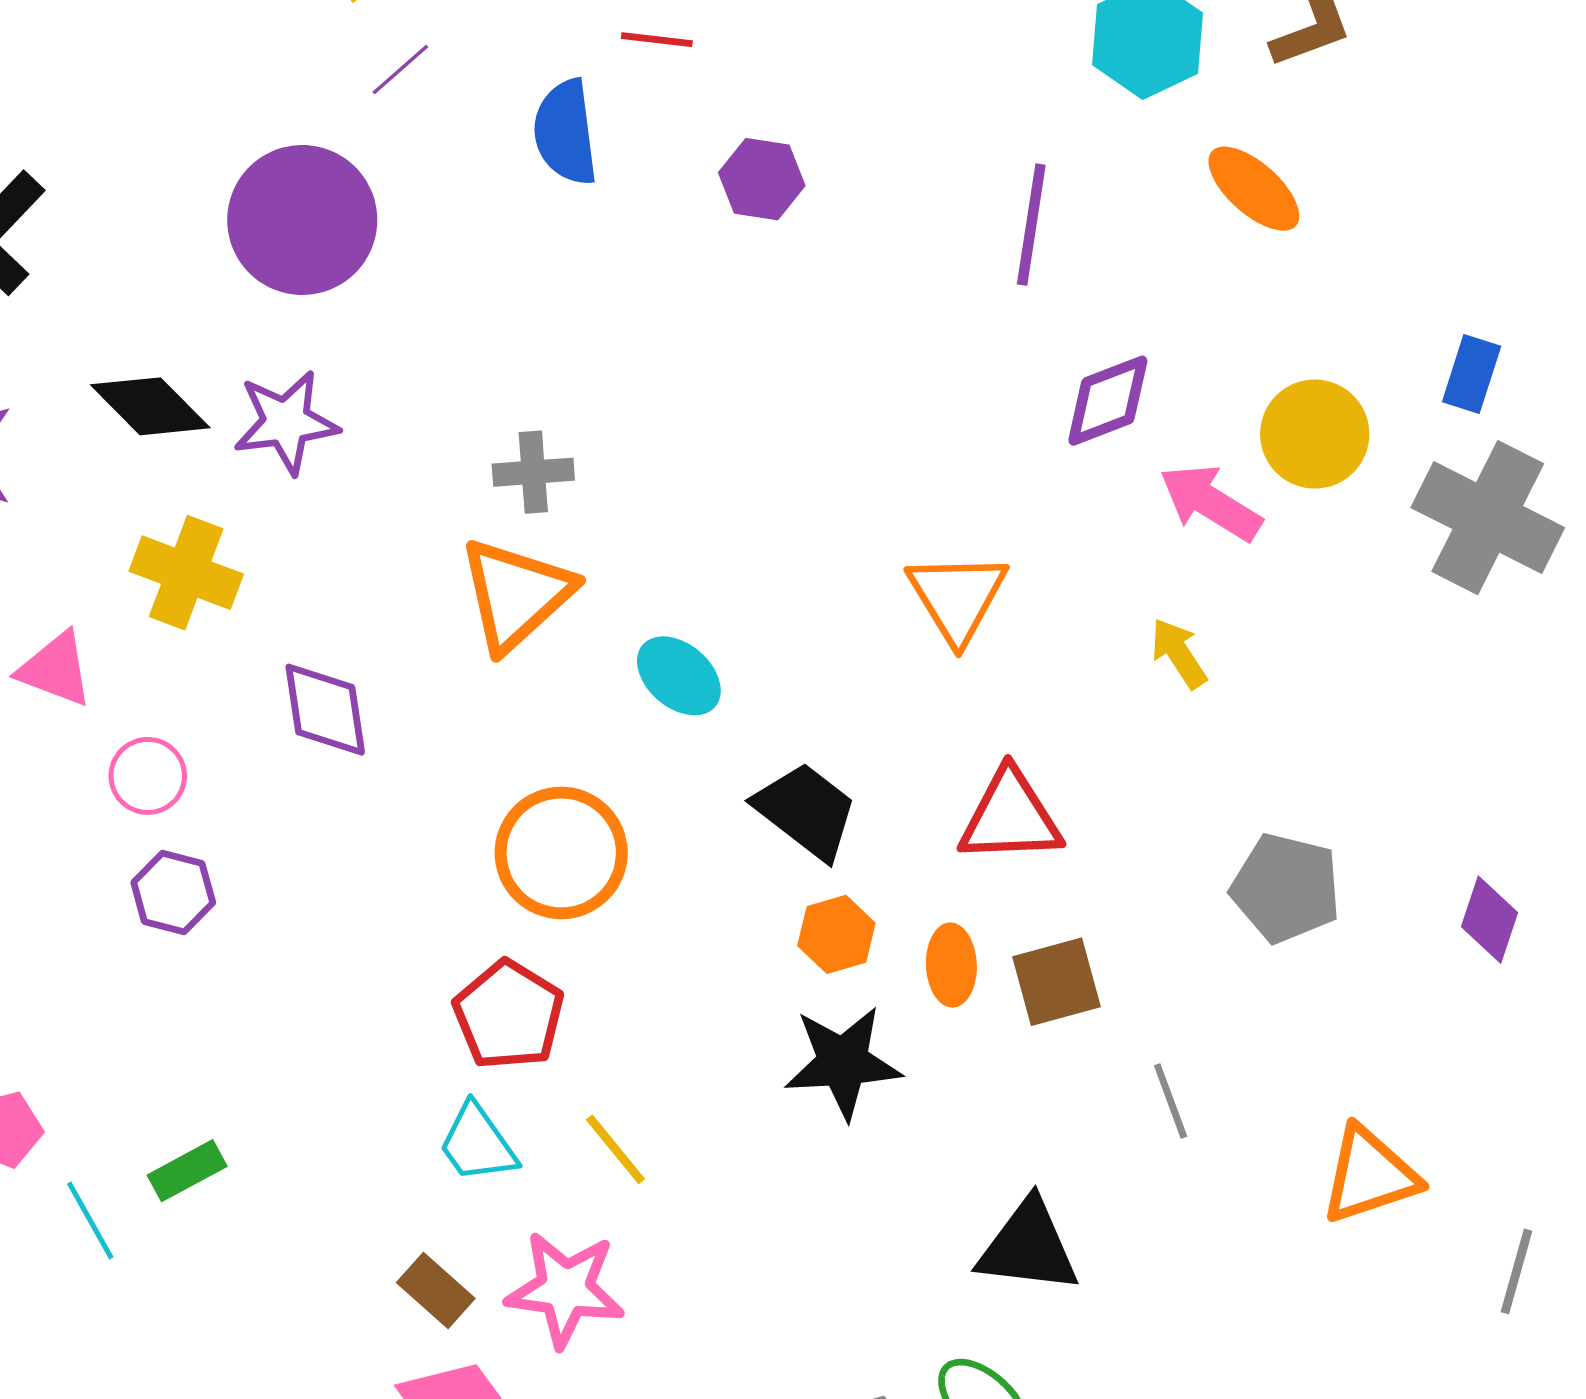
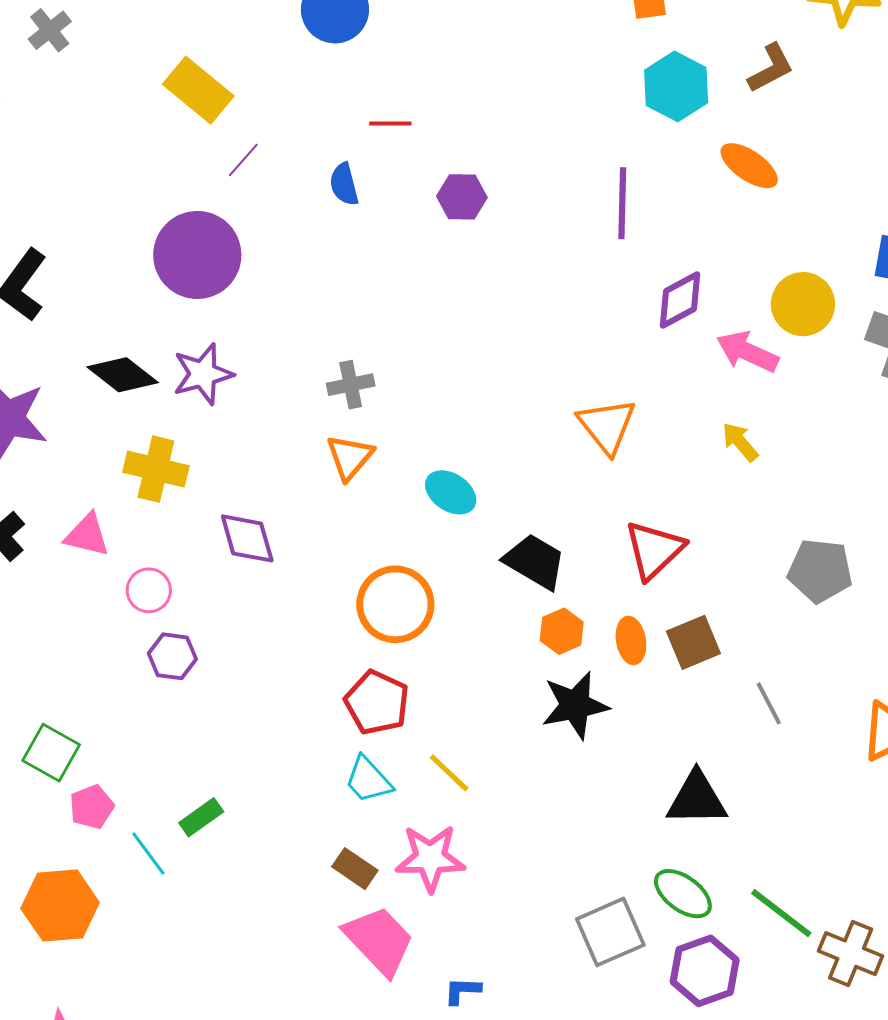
blue semicircle: (566, 132) -> (344, 184), size x0.7
orange triangle: (516, 594) -> (350, 457), size x0.7
red triangle: (1010, 817) -> (654, 550), turned -34

